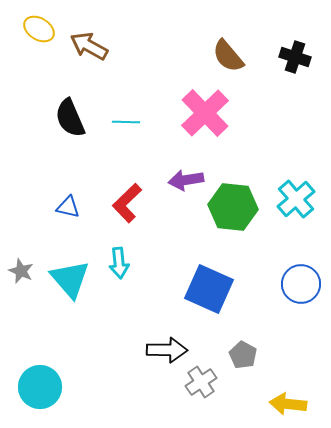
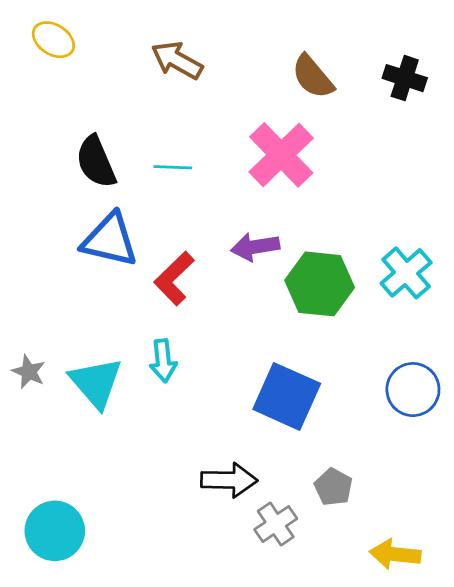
brown arrow: (89, 46) -> (177, 60), moved
blue triangle: (68, 207) -> (110, 240), moved, size x1.8

